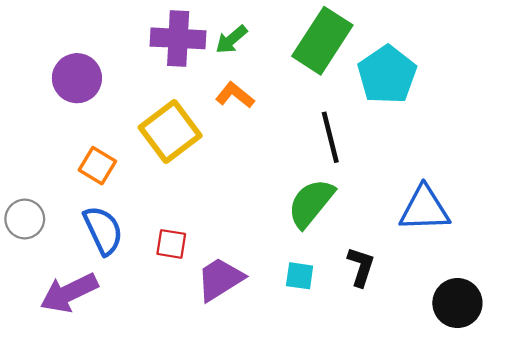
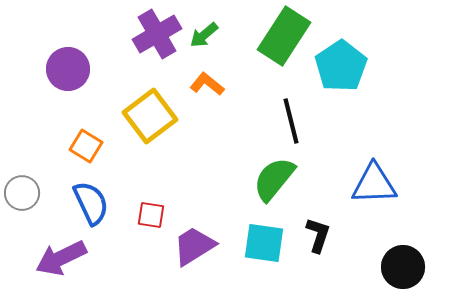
purple cross: (178, 38) -> (157, 34), turned -33
cyan square: (300, 276) -> (264, 243), size x1.6

